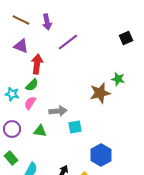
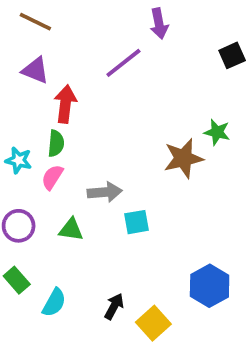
purple arrow: (47, 22) -> (159, 24), moved
green semicircle: (32, 85) -> (56, 143), turned -40
blue hexagon: (101, 155) -> (210, 286), moved

